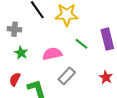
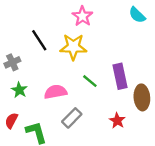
gray cross: (14, 29) -> (12, 62), turned -32

